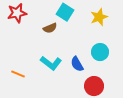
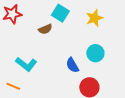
cyan L-shape: (51, 63) -> (26, 64), moved
orange line: (18, 74) -> (13, 86), moved

